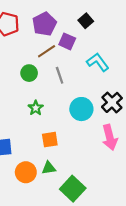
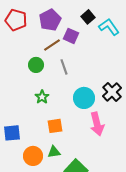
cyan L-shape: (98, 62) -> (109, 27), moved
pink arrow: (110, 137) -> (97, 124), moved

